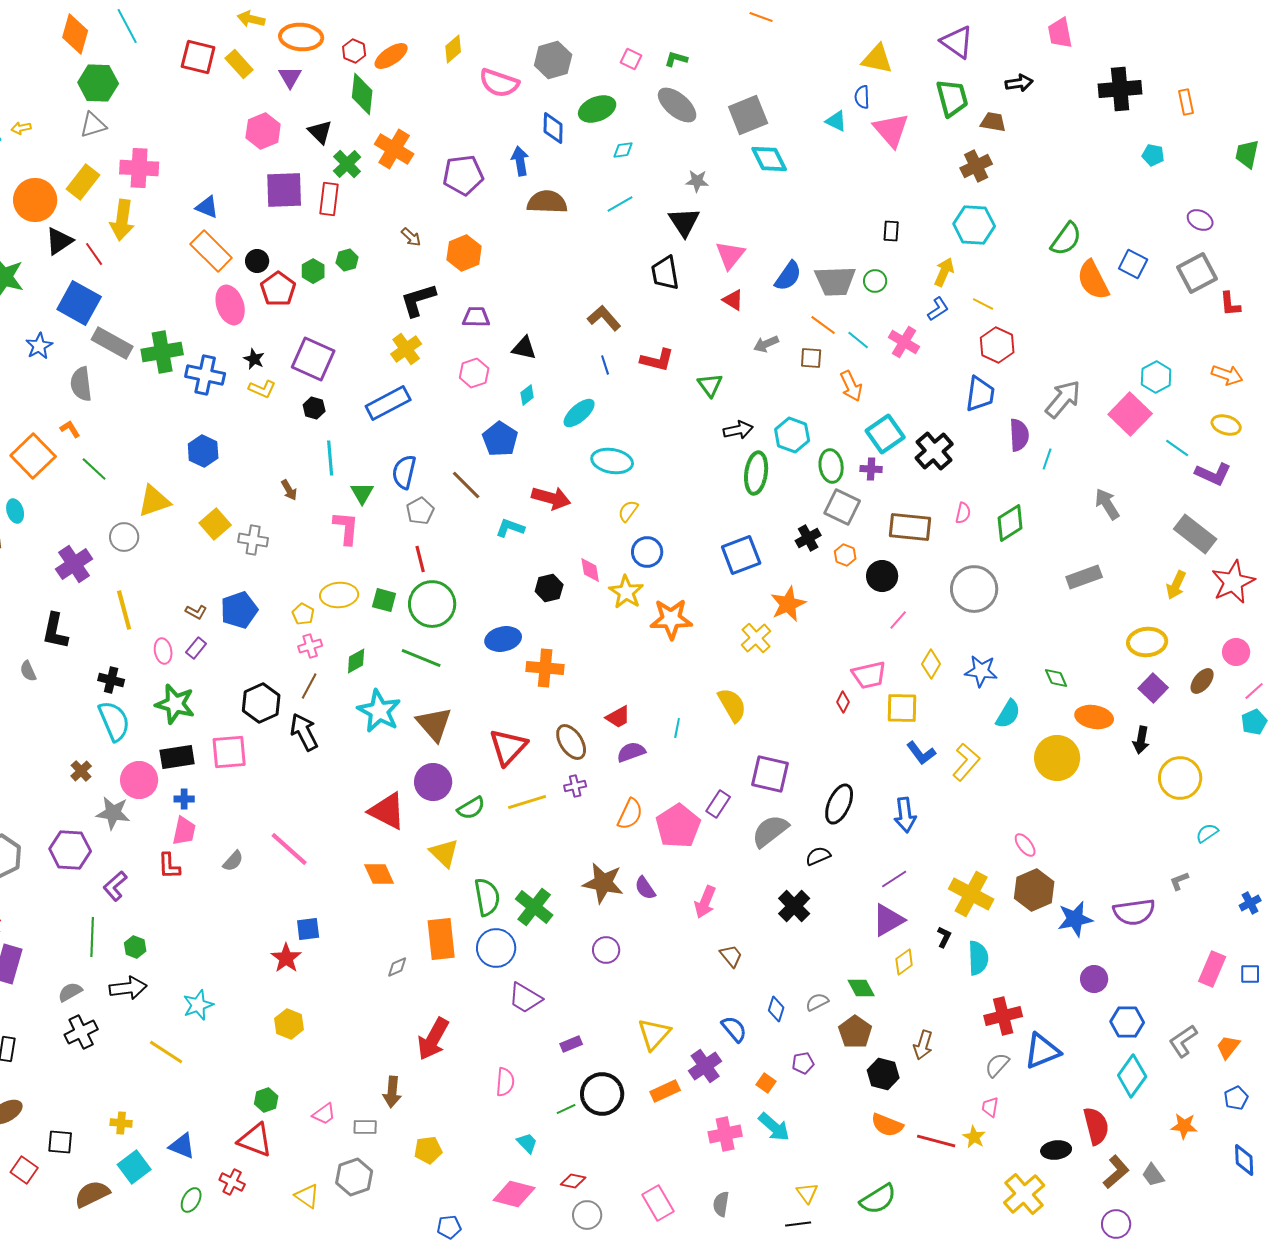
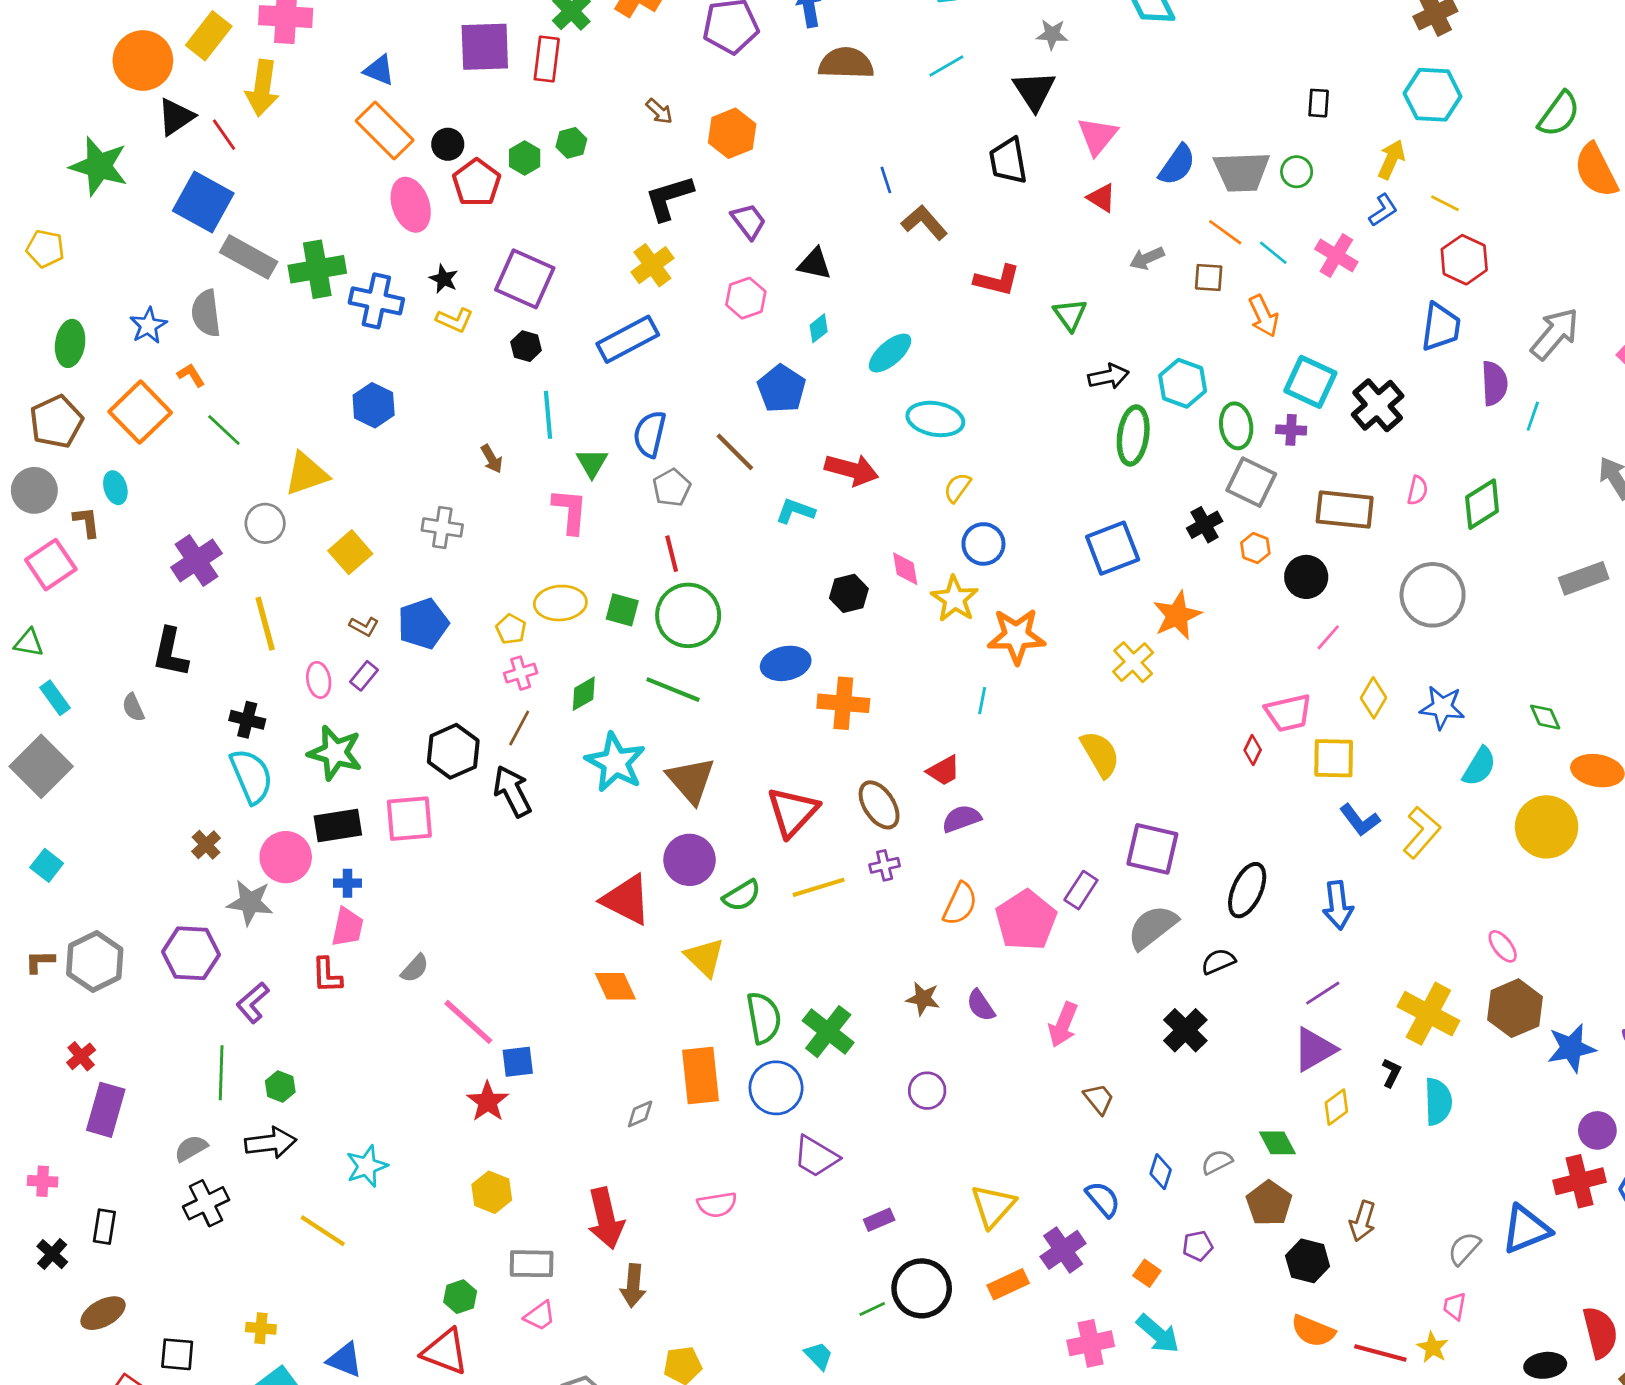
purple trapezoid: (476, 317) -> (749, 221), turned 52
blue star: (39, 346) -> (148, 326), moved
blue line: (605, 365) -> (886, 180), moved
cyan square: (885, 434) -> (1310, 382), turned -30
yellow square: (215, 524) -> (350, 552), moved
cyan line: (677, 728) -> (982, 701), moved
pink line: (289, 849) -> (468, 1022), moved
brown star: (603, 883) -> (923, 999), size x0.6
red cross: (1003, 1016) -> (1580, 1181), moved
red arrow: (433, 1039) -> (606, 1218), moved, turned -42
pink semicircle: (505, 1082) -> (717, 1205), moved, turned 76
gray rectangle: (365, 1127) -> (532, 1264), moved, size x1.4

